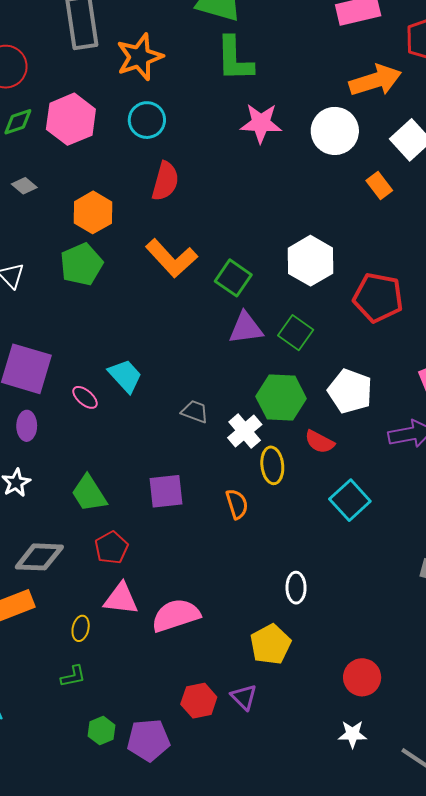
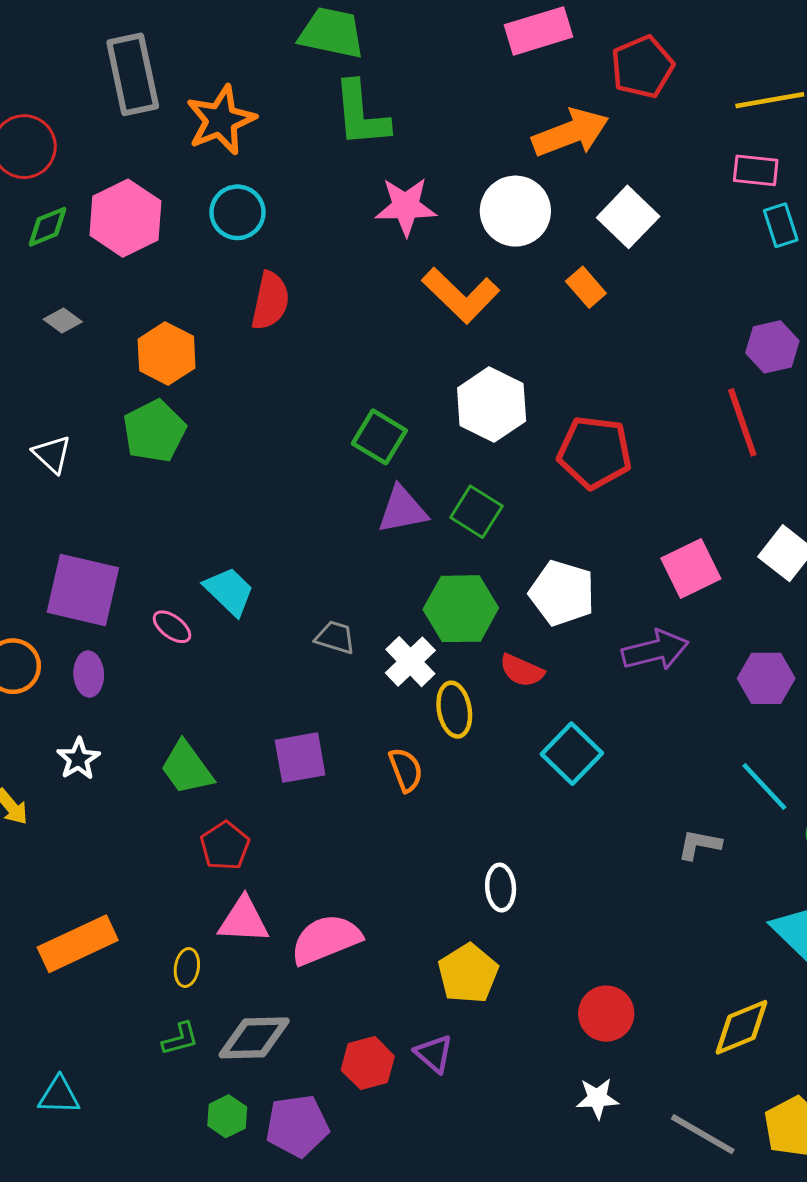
orange L-shape: (171, 258) -> (461, 295), moved
gray diamond: (39, 557) -> (254, 1038), moved

